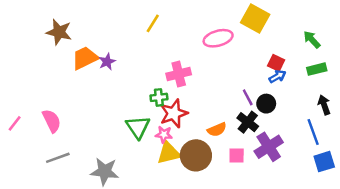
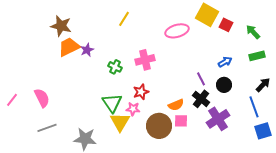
brown star: (59, 32) -> (61, 26), moved
red square: (276, 63) -> (226, 25), moved
green cross: (159, 97) -> (115, 67), moved, turned 32
black circle: (266, 104) -> (224, 85), moved
black arrow: (324, 105) -> (263, 85), turned 63
red star: (174, 113) -> (141, 92), size x0.7
yellow triangle: (169, 153) -> (120, 122), moved, turned -45
pink square: (237, 155) -> (181, 121), moved

